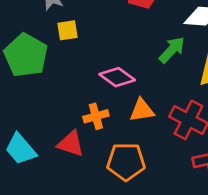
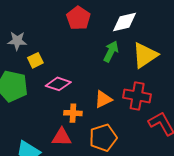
pink diamond: (117, 77) -> (58, 84), moved
orange cross: (96, 116) -> (73, 113), turned 36

